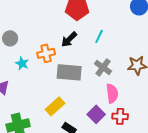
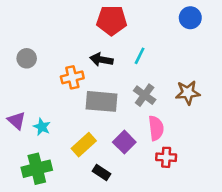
black arrow: (69, 39) -> (101, 60), turned 54
cyan star: (22, 63) -> (42, 127), moved
purple square: (96, 114) -> (124, 142), moved

